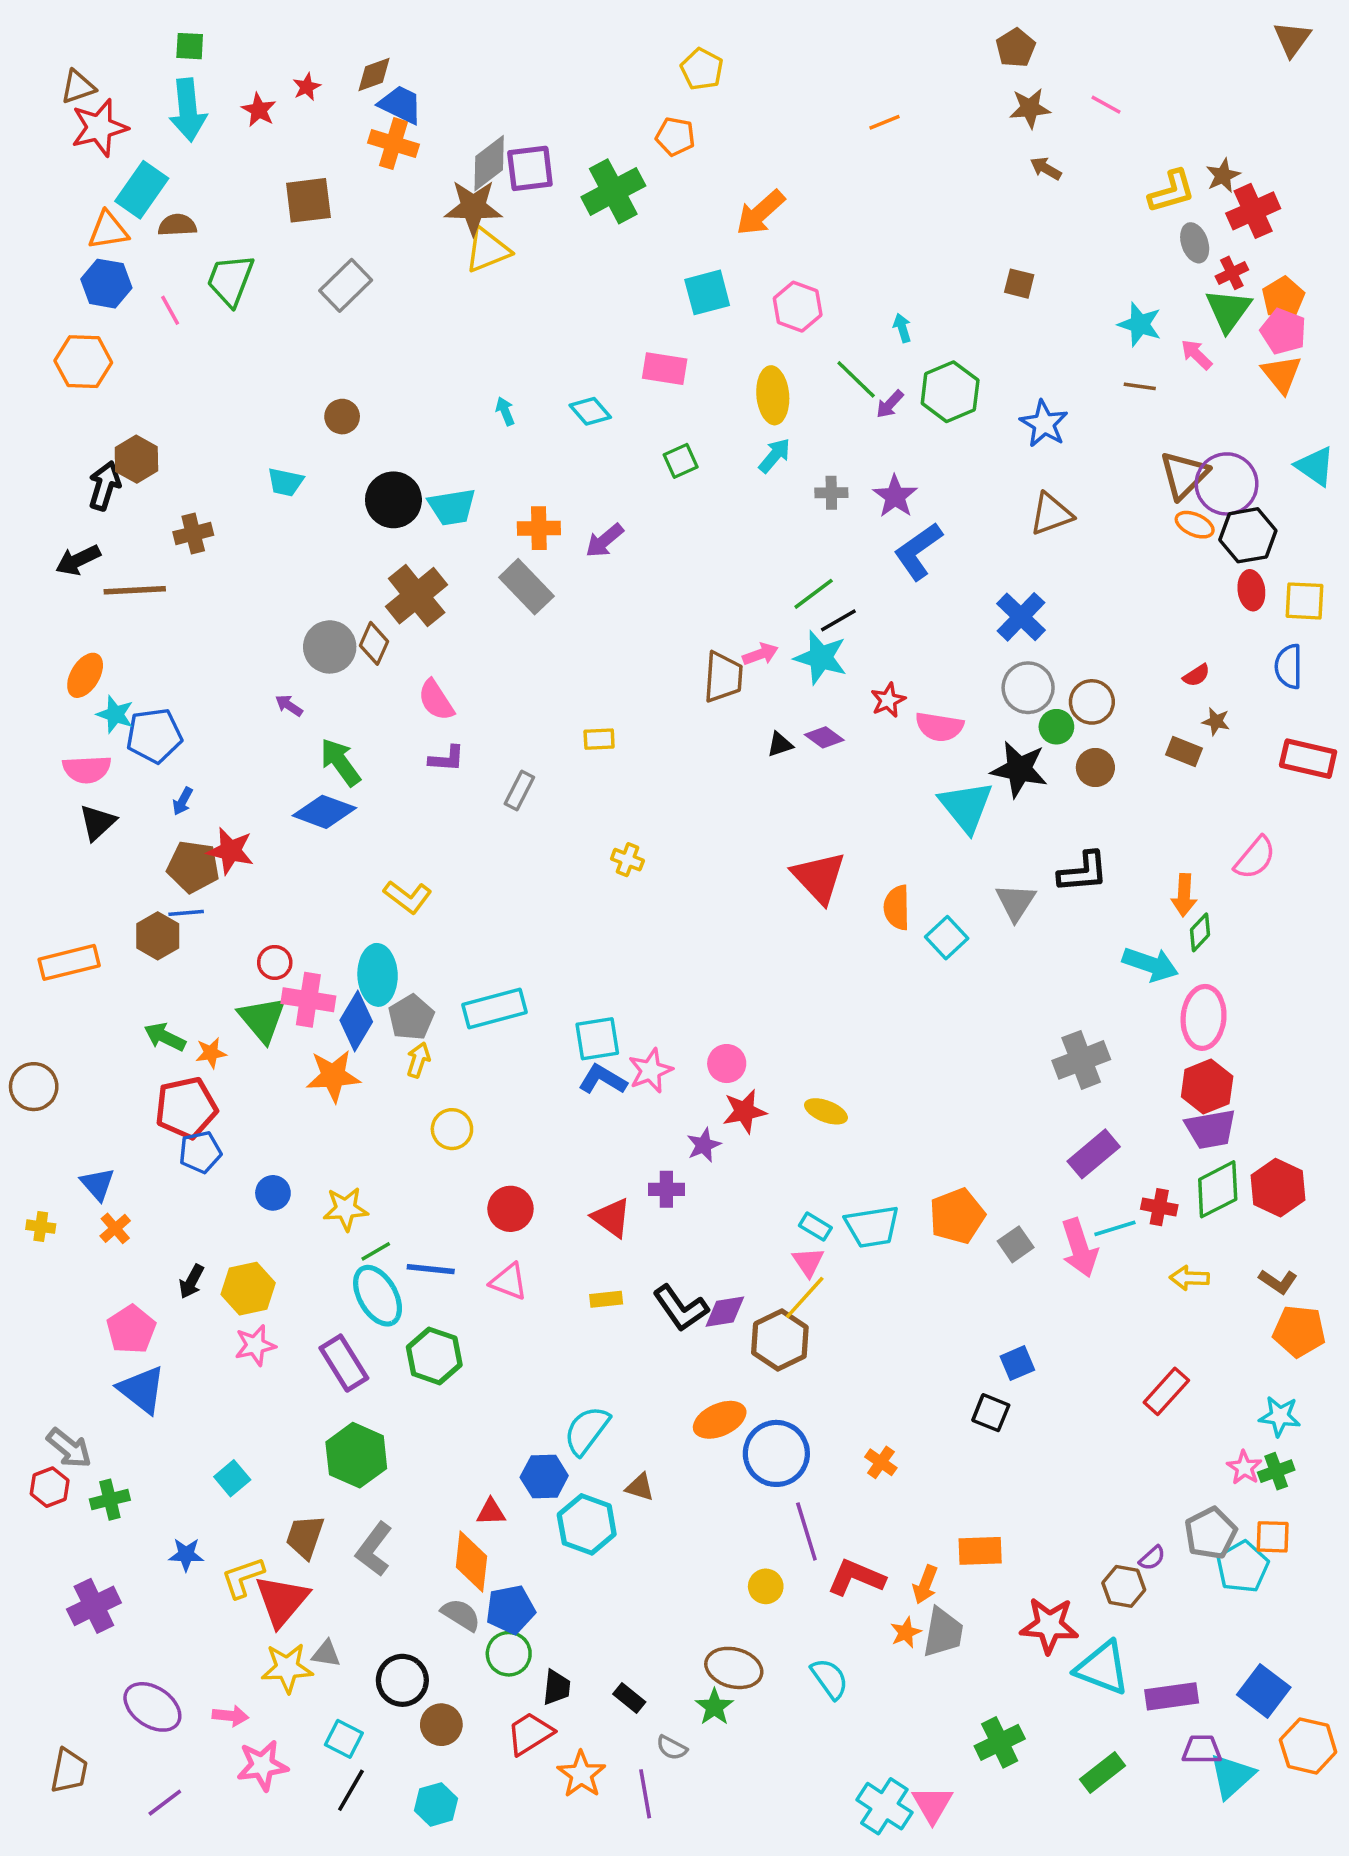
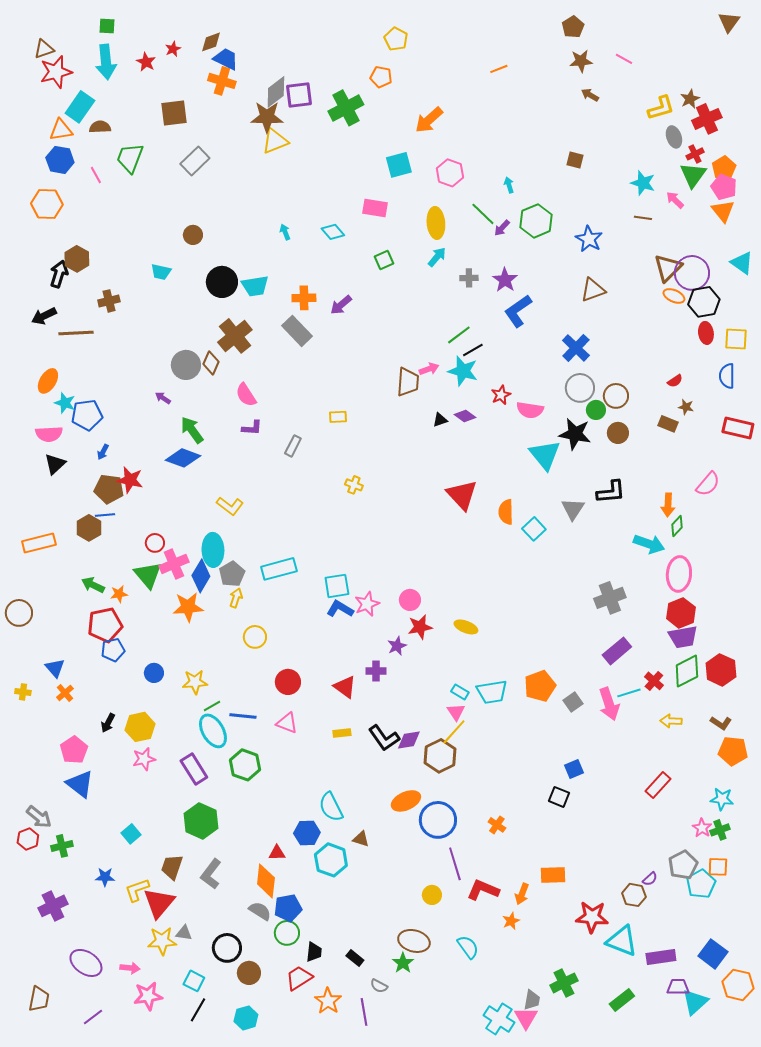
pink cross: (308, 1000) -> (174, 564), turned -32
red cross: (1159, 1207) -> (654, 681), turned 30
cyan semicircle: (587, 1430) -> (331, 807), turned -64
gray trapezoid: (943, 1632) -> (532, 1000), moved, size x0.7

